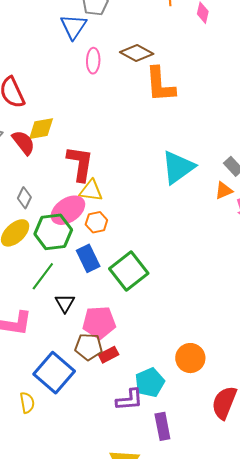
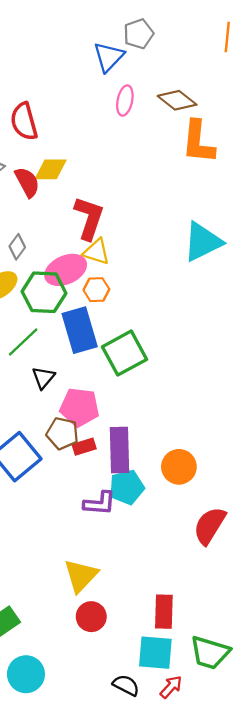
blue rectangle: (88, 258) -> (80, 330), size x1.4
purple rectangle: (162, 426) -> (119, 450), moved, size x1.4

